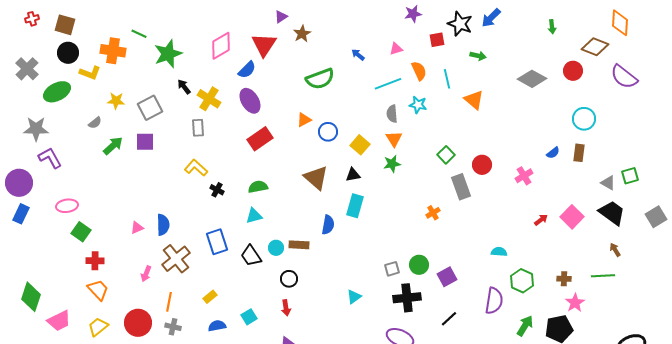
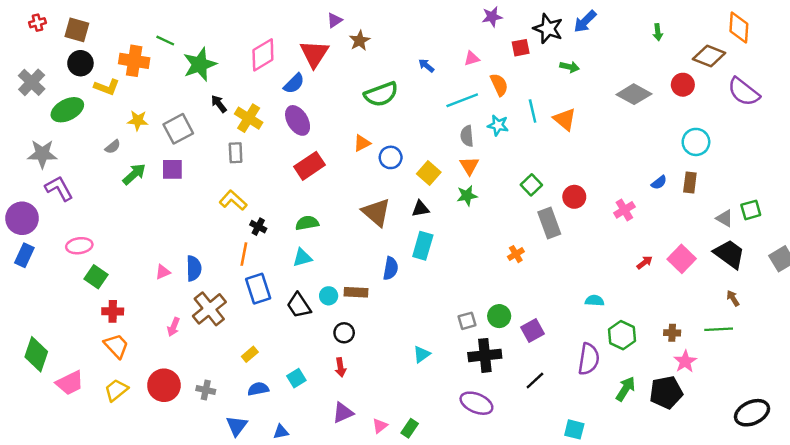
cyan line: (447, 79) -> (533, 111), moved
orange line: (169, 302) -> (244, 254), moved

